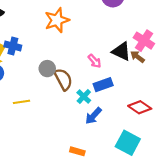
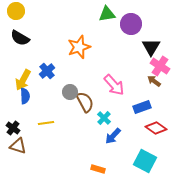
blue cross: (13, 46) -> (47, 71), moved, turned 35
black triangle: (121, 51) -> (151, 47), moved, turned 36
pink arrow: (95, 61) -> (114, 85), size x1.6
blue rectangle: (103, 85) -> (142, 107), moved

